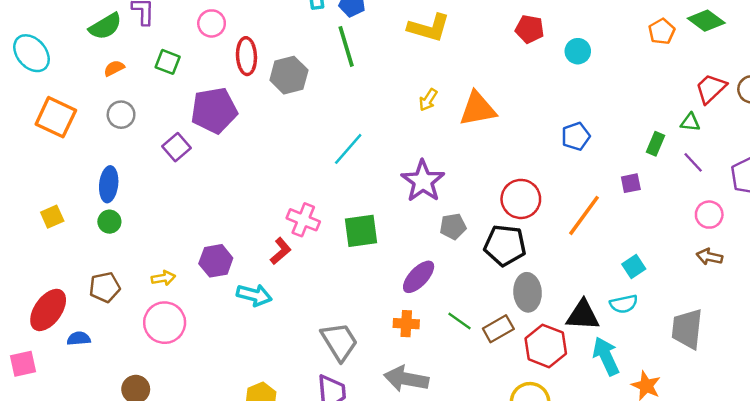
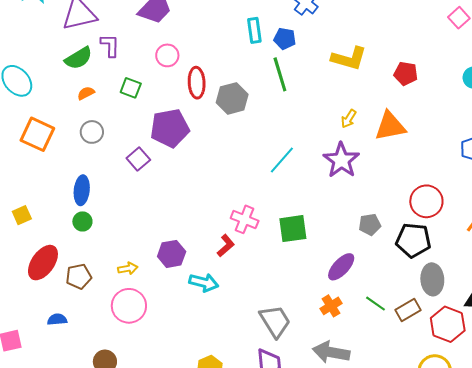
red pentagon: (530, 29) -> (406, 73), moved
purple star: (423, 181) -> (341, 160), moved
yellow square: (52, 217) -> (22, 215), moved
red ellipse: (48, 310) -> (43, 263), moved
orange cross: (406, 324) -> (331, 306), turned -35

